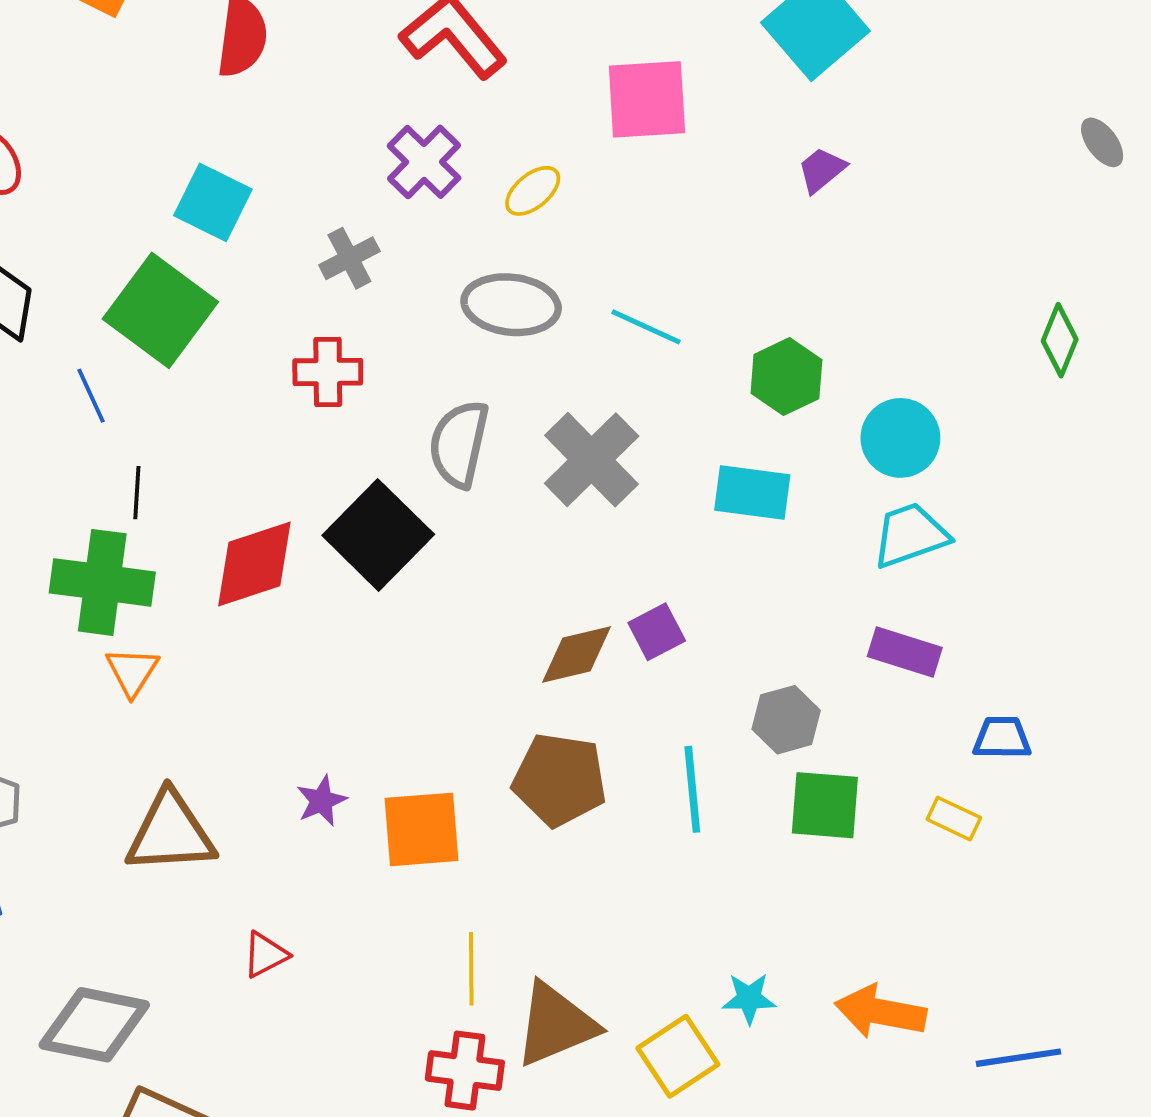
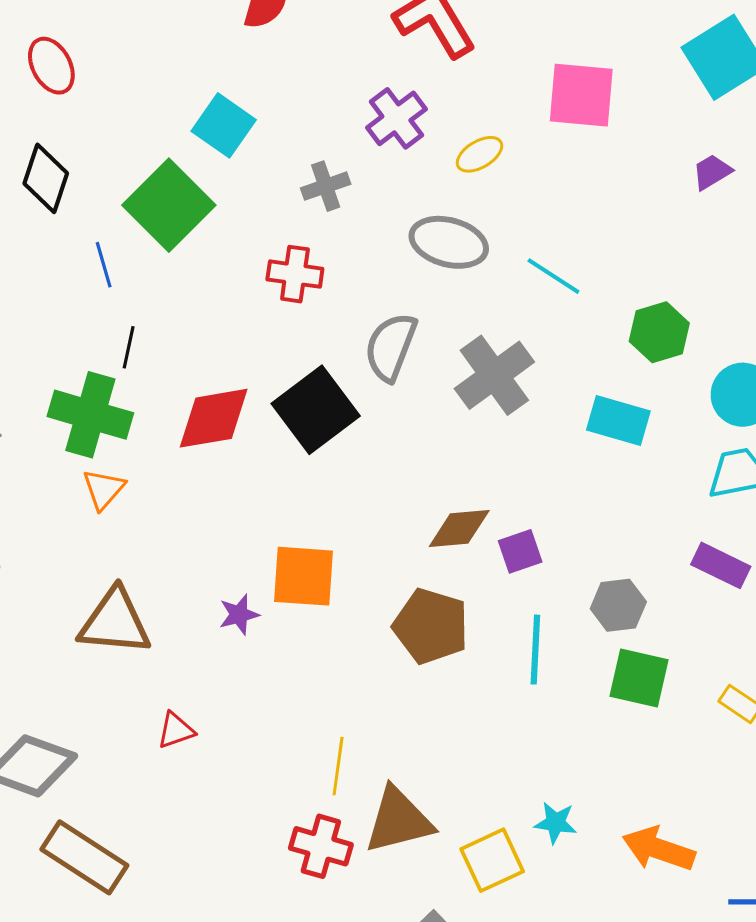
purple square: (657, 632) -> (520, 551), moved
orange square: (421, 829) -> (304, 576), moved

